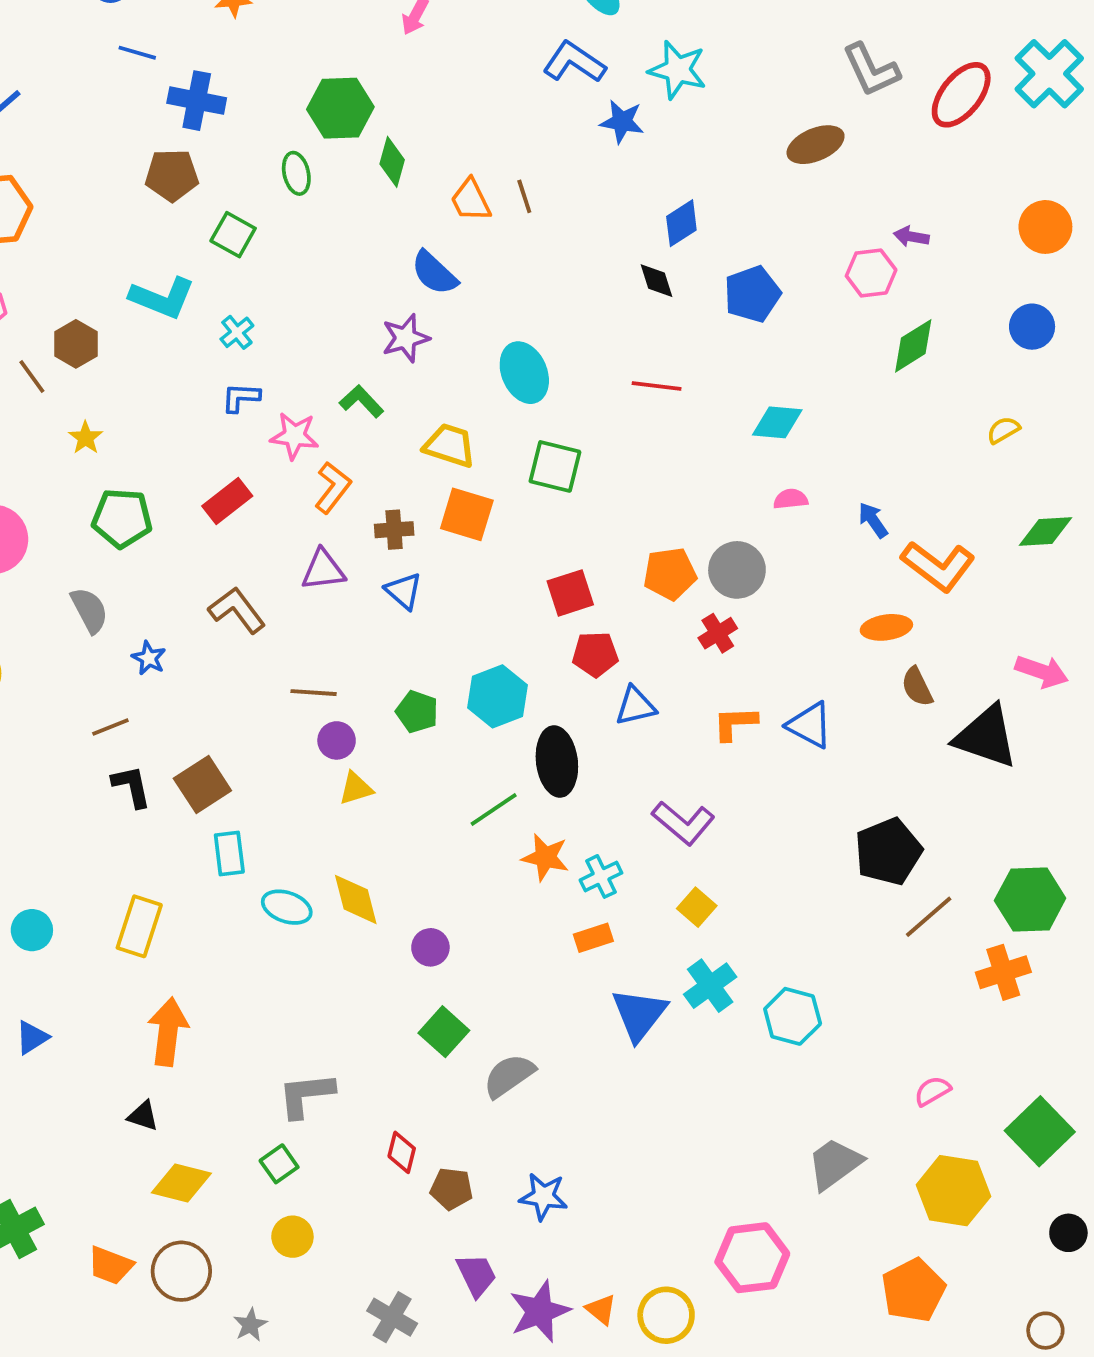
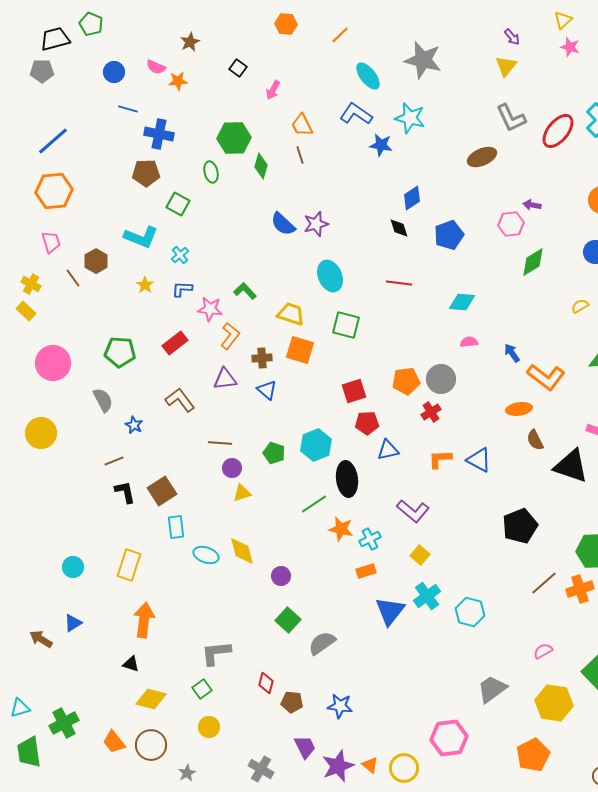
brown line: (524, 196) -> (300, 155), moved
orange trapezoid: (471, 200) -> (302, 125), moved
purple star: (406, 338) -> (316, 224), moved
yellow star: (86, 438) -> (145, 285), moved
brown line: (929, 917) -> (544, 583), moved
orange trapezoid: (110, 1265) -> (114, 742), turned 30

